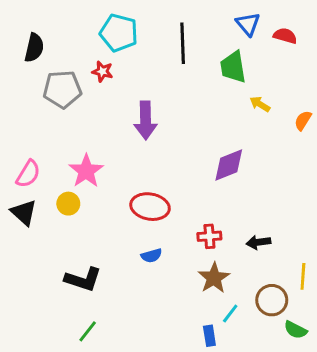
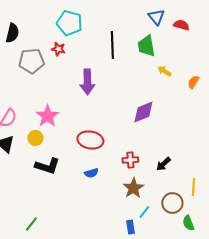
black line: (183, 43) -> (112, 45), moved
black arrow: (258, 242) -> (163, 164), turned -35
black L-shape: (83, 279) -> (47, 166), moved
green semicircle: (296, 330) -> (188, 223), turned 42
green line: (88, 331) -> (31, 224), moved

